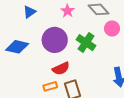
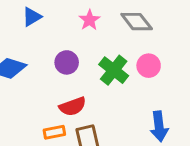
pink circle: (112, 28) -> (149, 66), moved
purple circle: (55, 40) -> (67, 62), size x0.6

